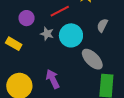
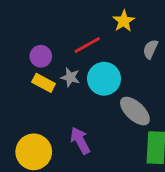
gray semicircle: (102, 25) -> (150, 49), moved
yellow rectangle: (14, 44) -> (44, 83), moved

